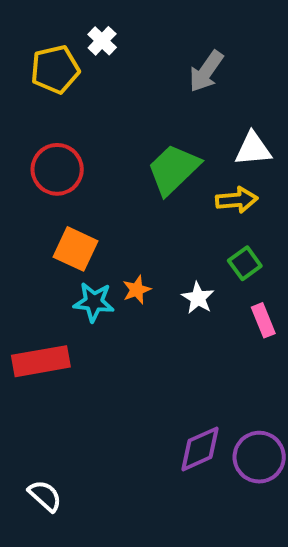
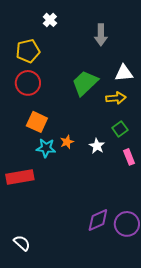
yellow pentagon: (55, 69) -> (28, 51), moved
gray arrow: (206, 71) -> (101, 35), turned -35

